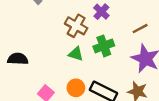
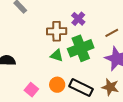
brown cross: (76, 26) -> (57, 31), turned -30
green cross: (104, 46) -> (81, 48), size x1.4

